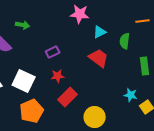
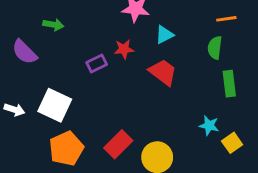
green semicircle: (125, 41) -> (215, 48), moved
red star: (58, 76) -> (124, 49), moved
red rectangle: (68, 97) -> (118, 144), moved

